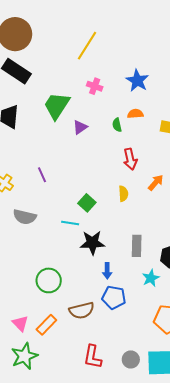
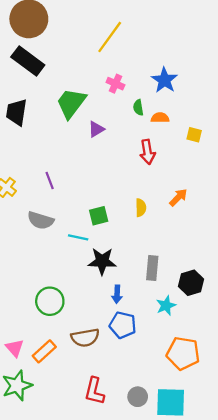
green semicircle: (117, 125) -> (138, 107), moved
red arrow: (130, 159) -> (147, 152), moved
green square: (87, 203) -> (99, 216), turned 30
gray semicircle: (25, 217) -> (41, 220), moved

